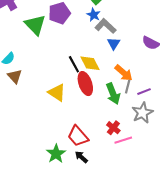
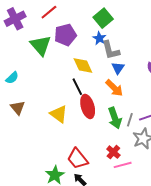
gray L-shape: (105, 26) -> (111, 50), turned -150
yellow diamond: (90, 63) -> (83, 66), moved
orange arrow: (124, 73) -> (114, 88), moved
brown triangle: (15, 76) -> (18, 108), moved
gray line: (128, 87) -> (130, 120), moved

